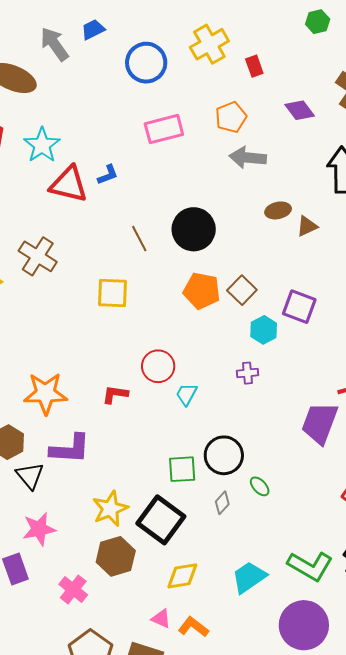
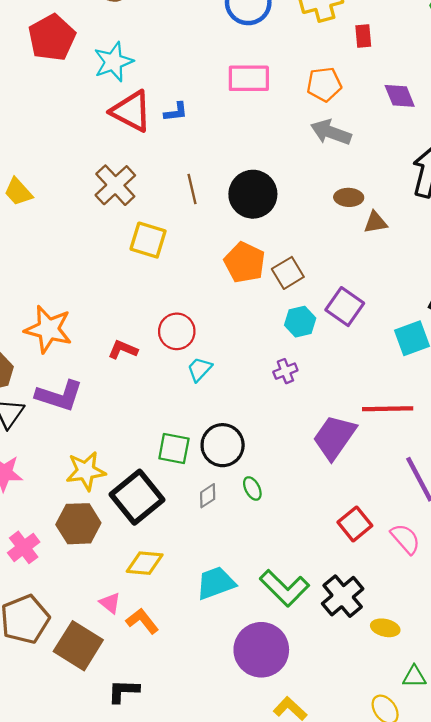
brown cross: (38, 256) -> (115, 185), moved
purple cross: (248, 373) -> (285, 371), moved, turned -30

